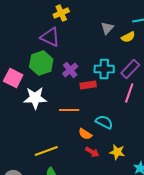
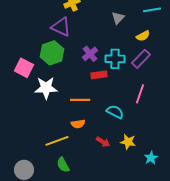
yellow semicircle: (128, 37) -> (143, 36), moved
purple cross: (70, 70) -> (90, 54), moved
pink line: (129, 93) -> (140, 94), moved
orange semicircle: (85, 134) -> (78, 124), moved, turned -40

